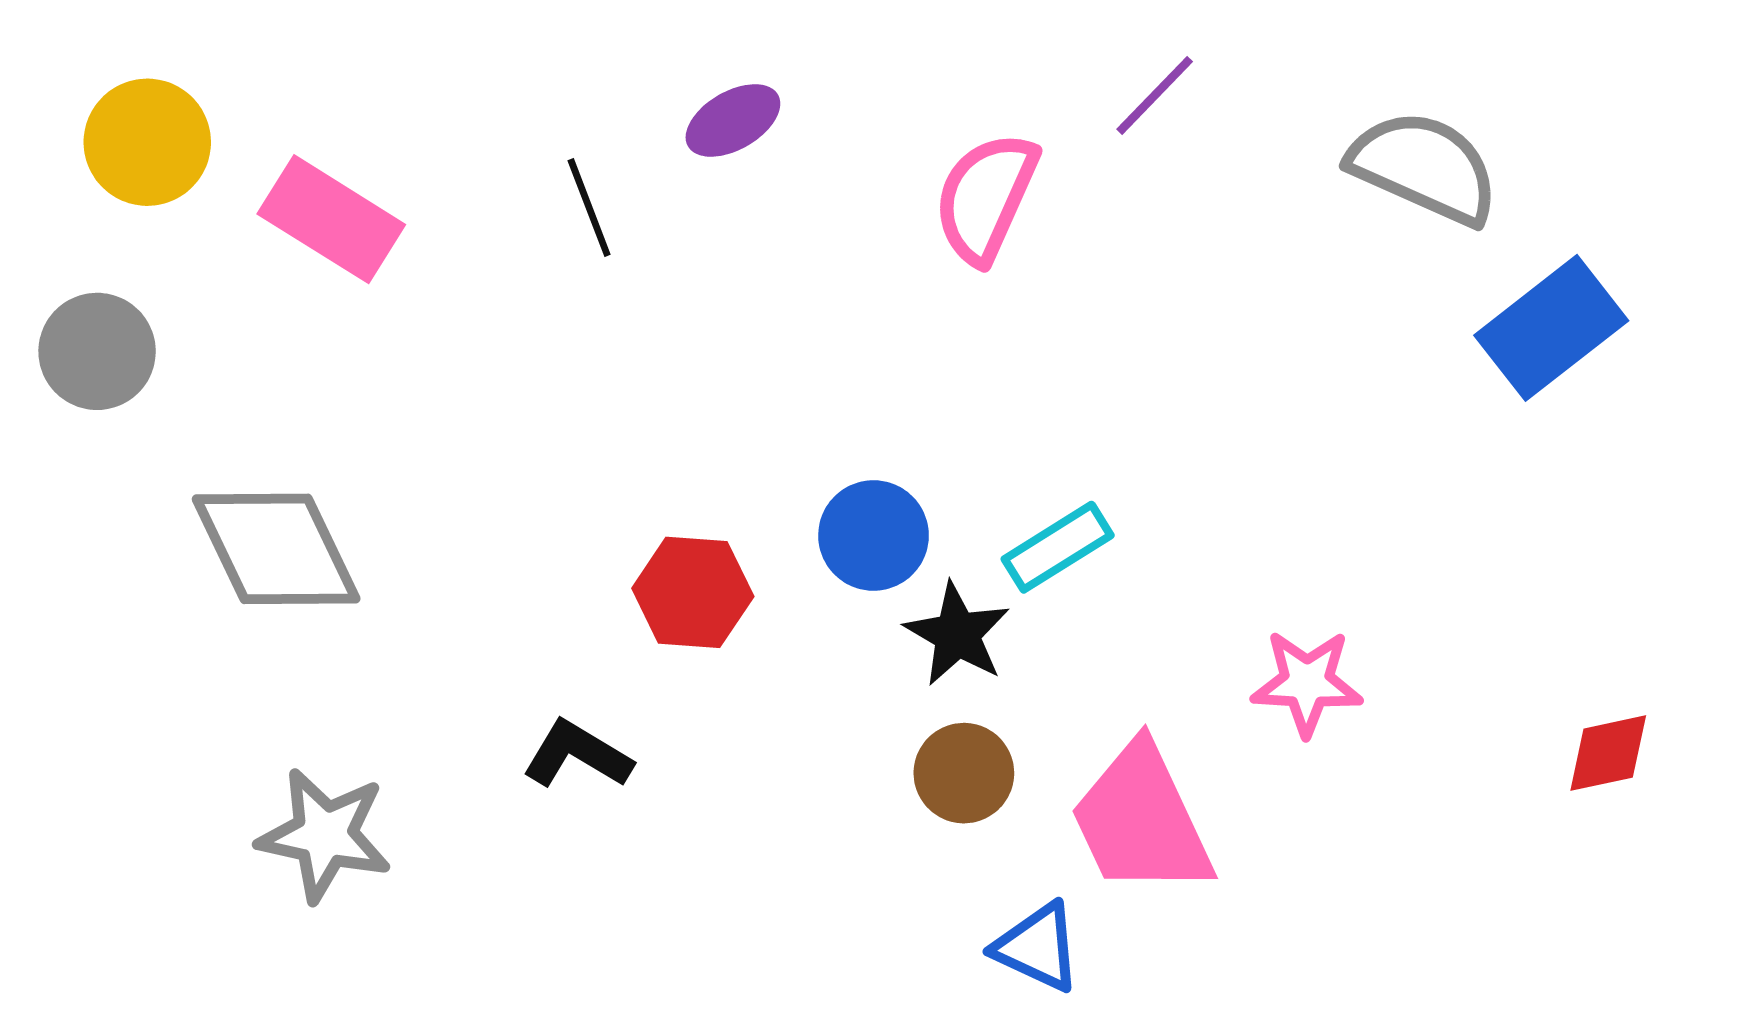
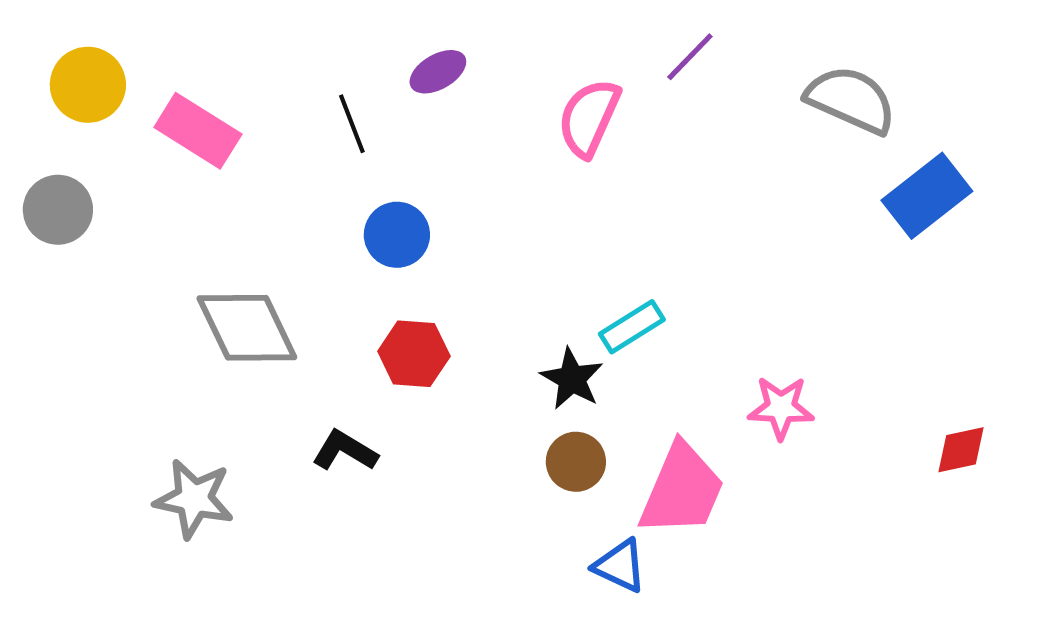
blue circle: (874, 535) -> (397, 235), moved
gray diamond: (276, 549) -> (247, 328), moved
pink trapezoid: (1141, 820) -> (682, 490), turned -132

